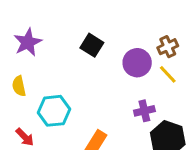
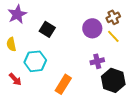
black square: (92, 45) -> (47, 29), moved

